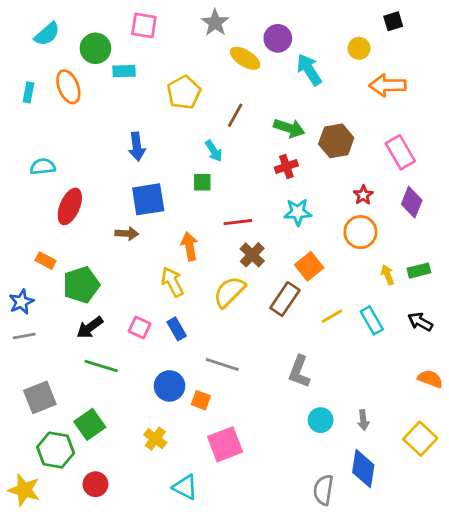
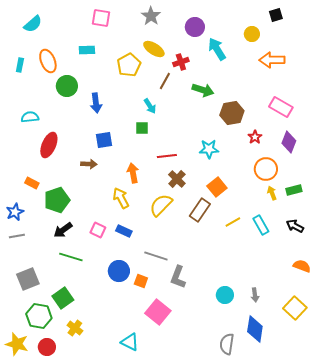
green circle: (95, 48) -> (67, 86), moved
yellow ellipse: (245, 58) -> (154, 49), moved
brown hexagon: (336, 141) -> (232, 113), moved
pink rectangle: (400, 152) -> (281, 107), turned -30
red cross: (286, 167) -> (181, 62), moved
blue square: (148, 199) -> (104, 140), size x0.7
orange circle: (360, 232) -> (266, 169), moved
blue rectangle: (177, 329) -> (124, 231), turned -35
gray L-shape: (299, 372) -> (178, 277), moved
yellow cross: (155, 439) -> (75, 328), moved
pink square: (225, 444) -> (158, 312), turned -30
red circle: (95, 484) -> (47, 347), moved

